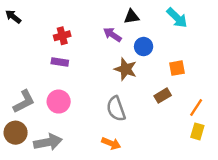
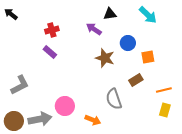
blue circle: (144, 47) -> (128, 43), moved
purple rectangle: (60, 62) -> (50, 52), turned 32
pink circle: (59, 102) -> (65, 106), moved
orange line: (196, 108) -> (164, 90), turned 42
gray semicircle: (116, 109) -> (114, 99), moved
brown circle: (16, 133) -> (14, 121), moved

